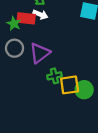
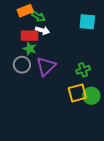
green star: (14, 24) -> (30, 49), moved
green cross: (54, 76) -> (83, 70), moved

